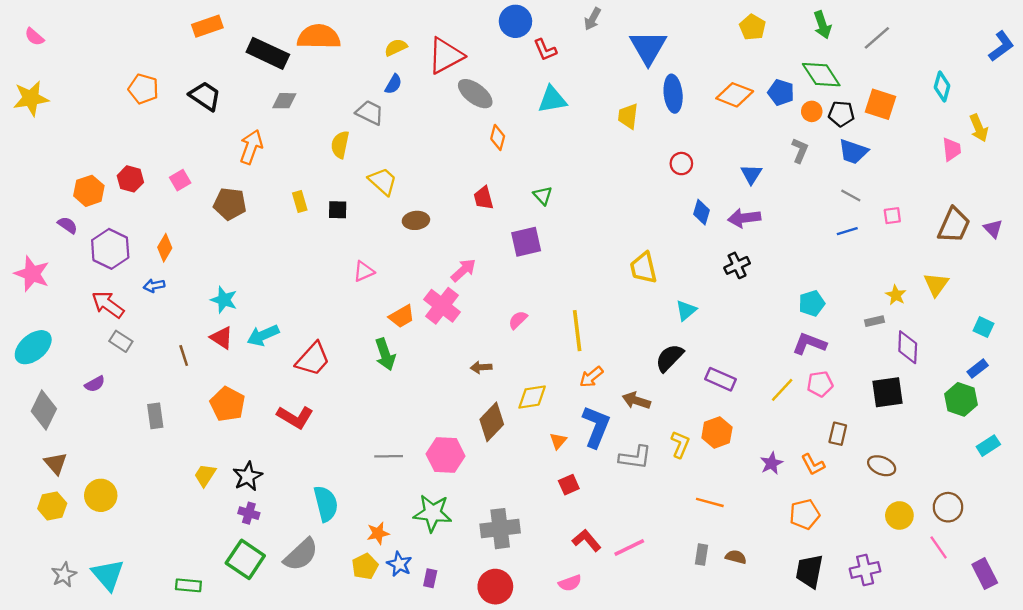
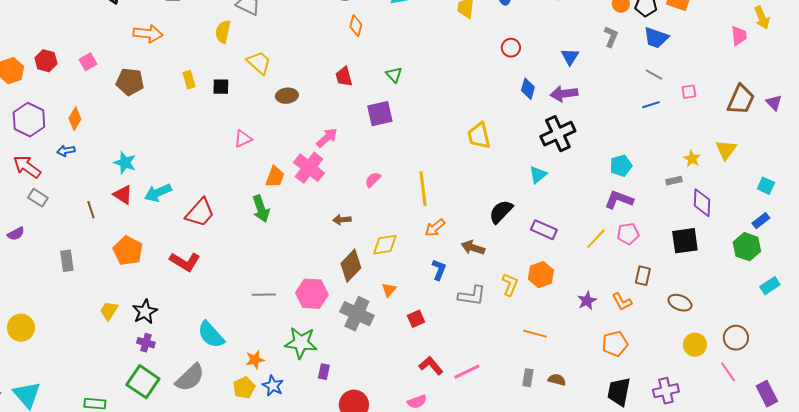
orange arrow: (251, 147) -> (148, 34), turned 76
black cross: (737, 265) -> (558, 134), size x1.6
cyan triangle: (686, 310) -> (538, 175), moved
orange trapezoid: (402, 316) -> (275, 177), turned -40
blue L-shape: (596, 427) -> (439, 270), size x0.6
orange triangle: (558, 441) -> (389, 290), moved
cyan semicircle: (326, 504) -> (211, 335), turned 152
gray cross: (500, 529) -> (357, 314), moved, turned 32
purple rectangle: (430, 578) -> (324, 372), moved

